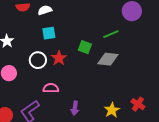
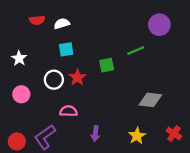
green square: (85, 47) -> (107, 65), turned -32
gray diamond: (108, 59) -> (150, 100), moved
red cross: (138, 104) -> (174, 134), moved

